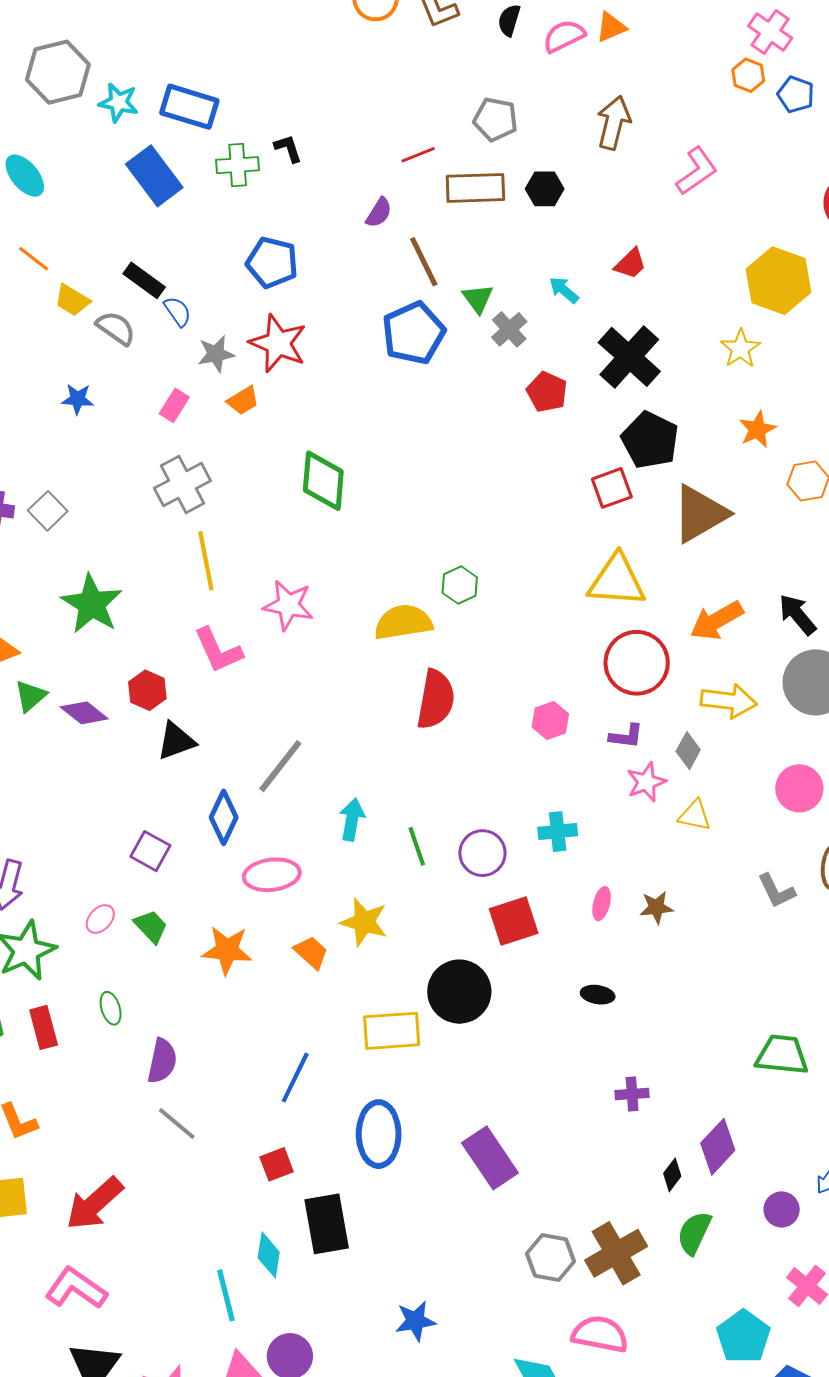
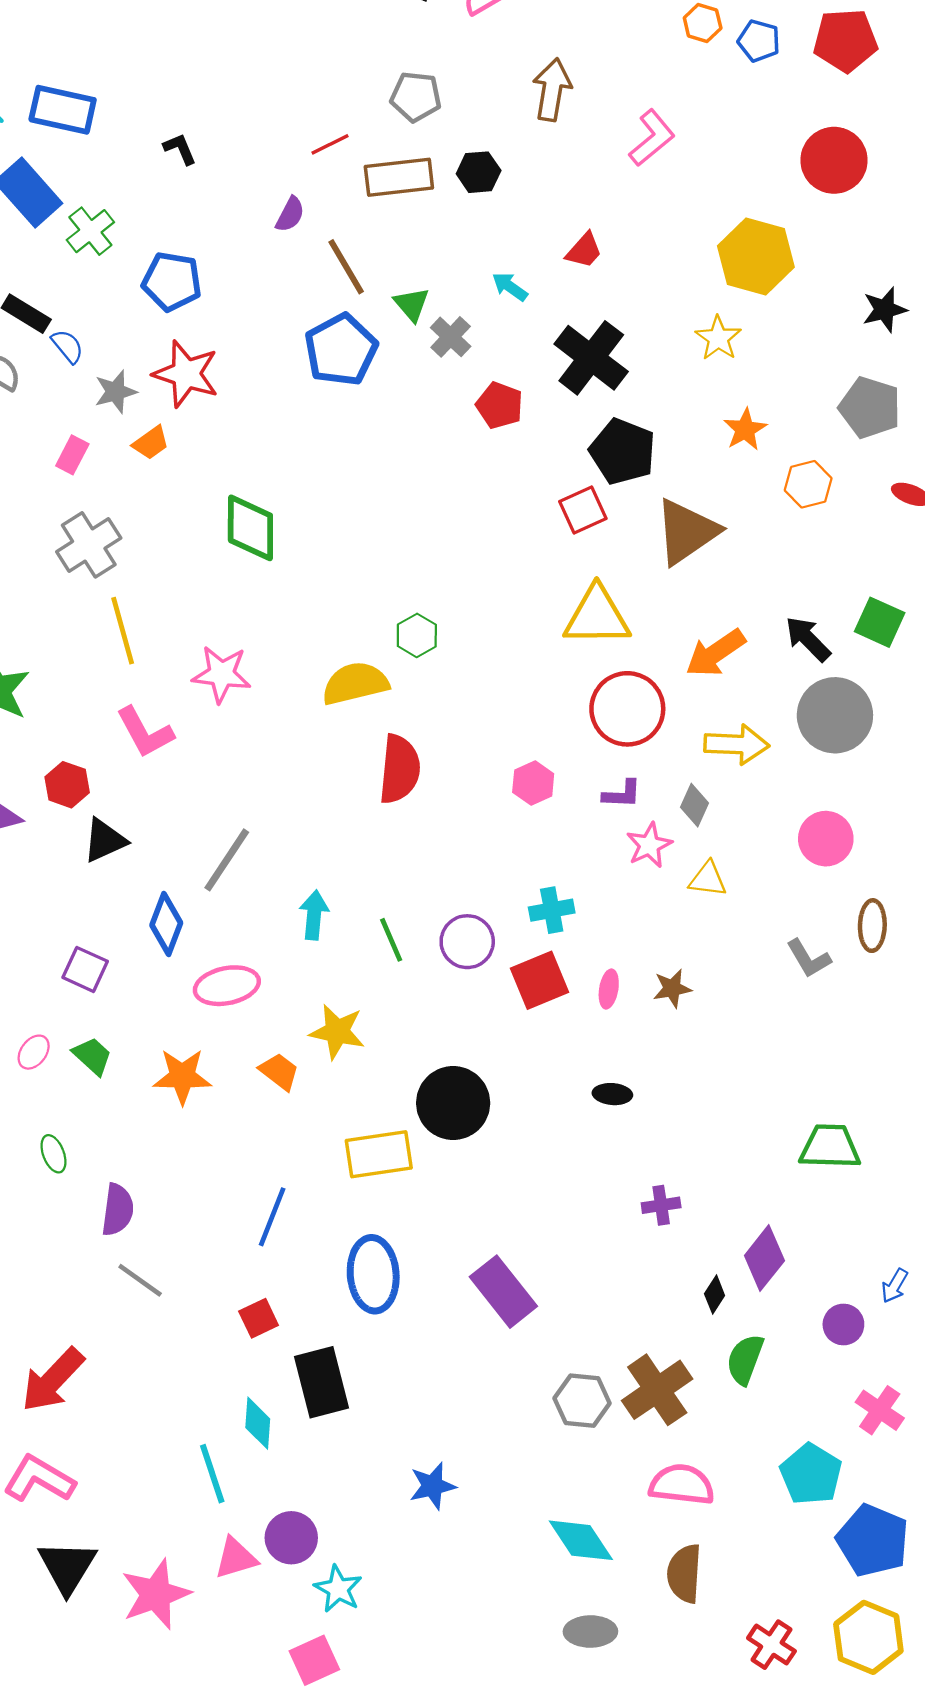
green cross: (238, 165) -> (90, 231), moved, turned -30
red square: (514, 921) -> (540, 980), moved
pink semicircle: (600, 1334) -> (682, 1485), moved

